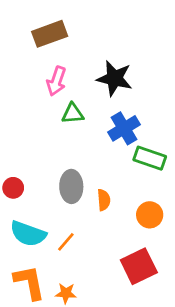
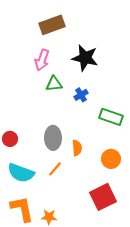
brown rectangle: (50, 34) -> (52, 25), moved
blue cross: (124, 128) -> (81, 95), moved, size x0.6
orange line: (66, 242) -> (55, 169), moved

